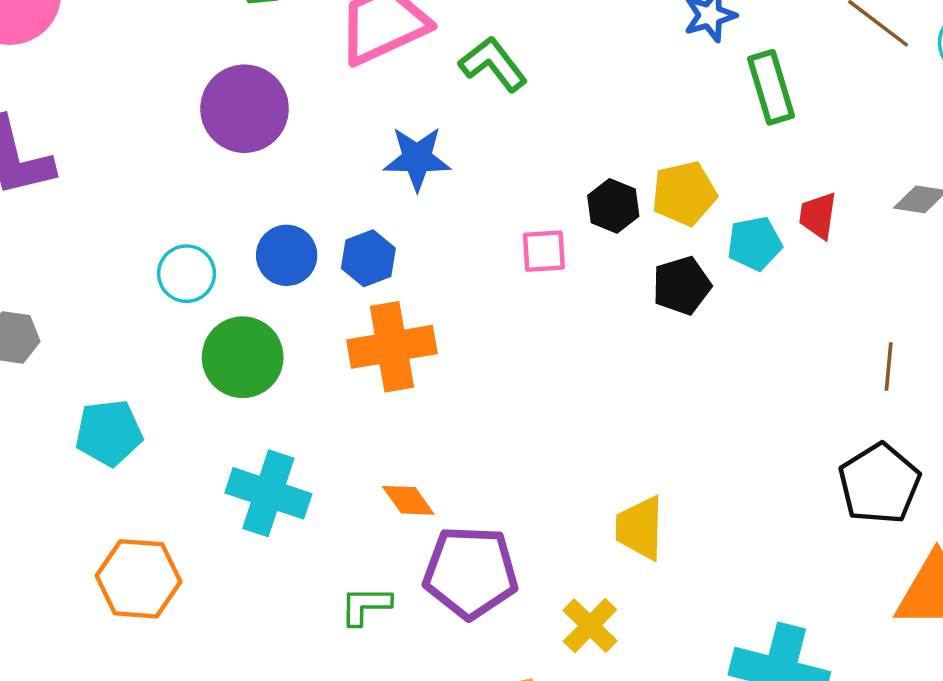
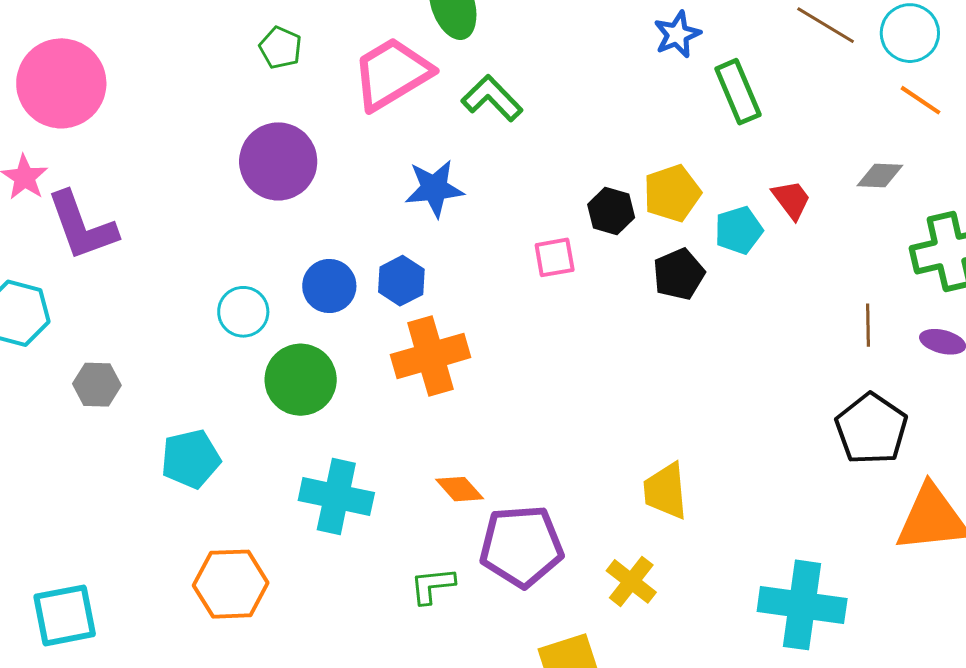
red trapezoid: (818, 216) -> (791, 200), turned 141

